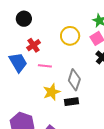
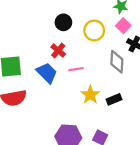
black circle: (24, 19) -> (63, 22), moved
gray diamond: (74, 80) -> (117, 62), moved

